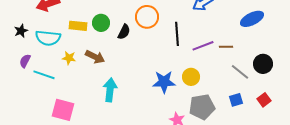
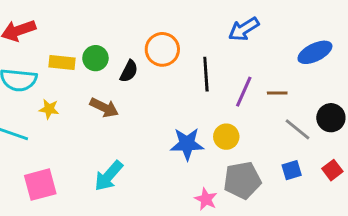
purple line: (203, 46) -> (244, 92), turned -45
brown arrow: (95, 57) -> (104, 108), moved
cyan arrow: (110, 90) -> (109, 176), moved, turned -145
pink square: (63, 110) -> (40, 185), turned -30

